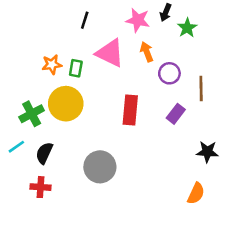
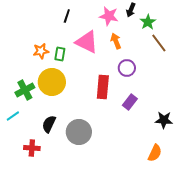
purple circle: (169, 73) -> (127, 68), moved
brown line: (201, 88) -> (159, 43), moved, turned -36
purple rectangle: (176, 114) -> (130, 102), moved
black semicircle: (44, 153) -> (49, 124), moved

